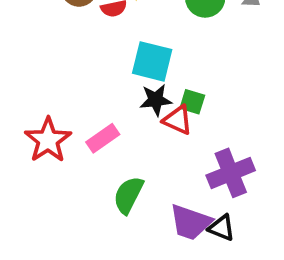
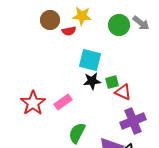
green square: (192, 102) -> (112, 82), turned -32
red triangle: (178, 120) -> (123, 92), moved

